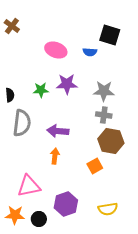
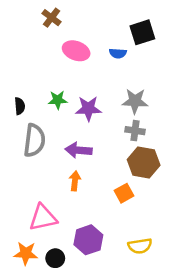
brown cross: (12, 26) -> (52, 18), moved
black square: (110, 35) -> (142, 32), turned -35
purple star: (67, 84) -> (88, 108), moved

